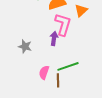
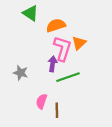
orange triangle: (81, 10) -> (79, 43), moved
green line: (68, 66) -> (68, 77), moved

